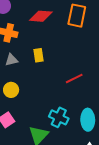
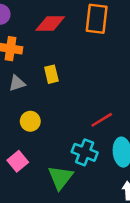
red line: (74, 79) -> (102, 120), moved
yellow circle: (11, 90) -> (30, 121), moved

